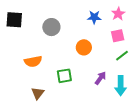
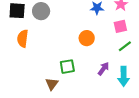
gray circle: (51, 27) -> (41, 11), moved
orange semicircle: (33, 61) -> (23, 39), moved, turned 108
brown triangle: (38, 93) -> (52, 84), moved

